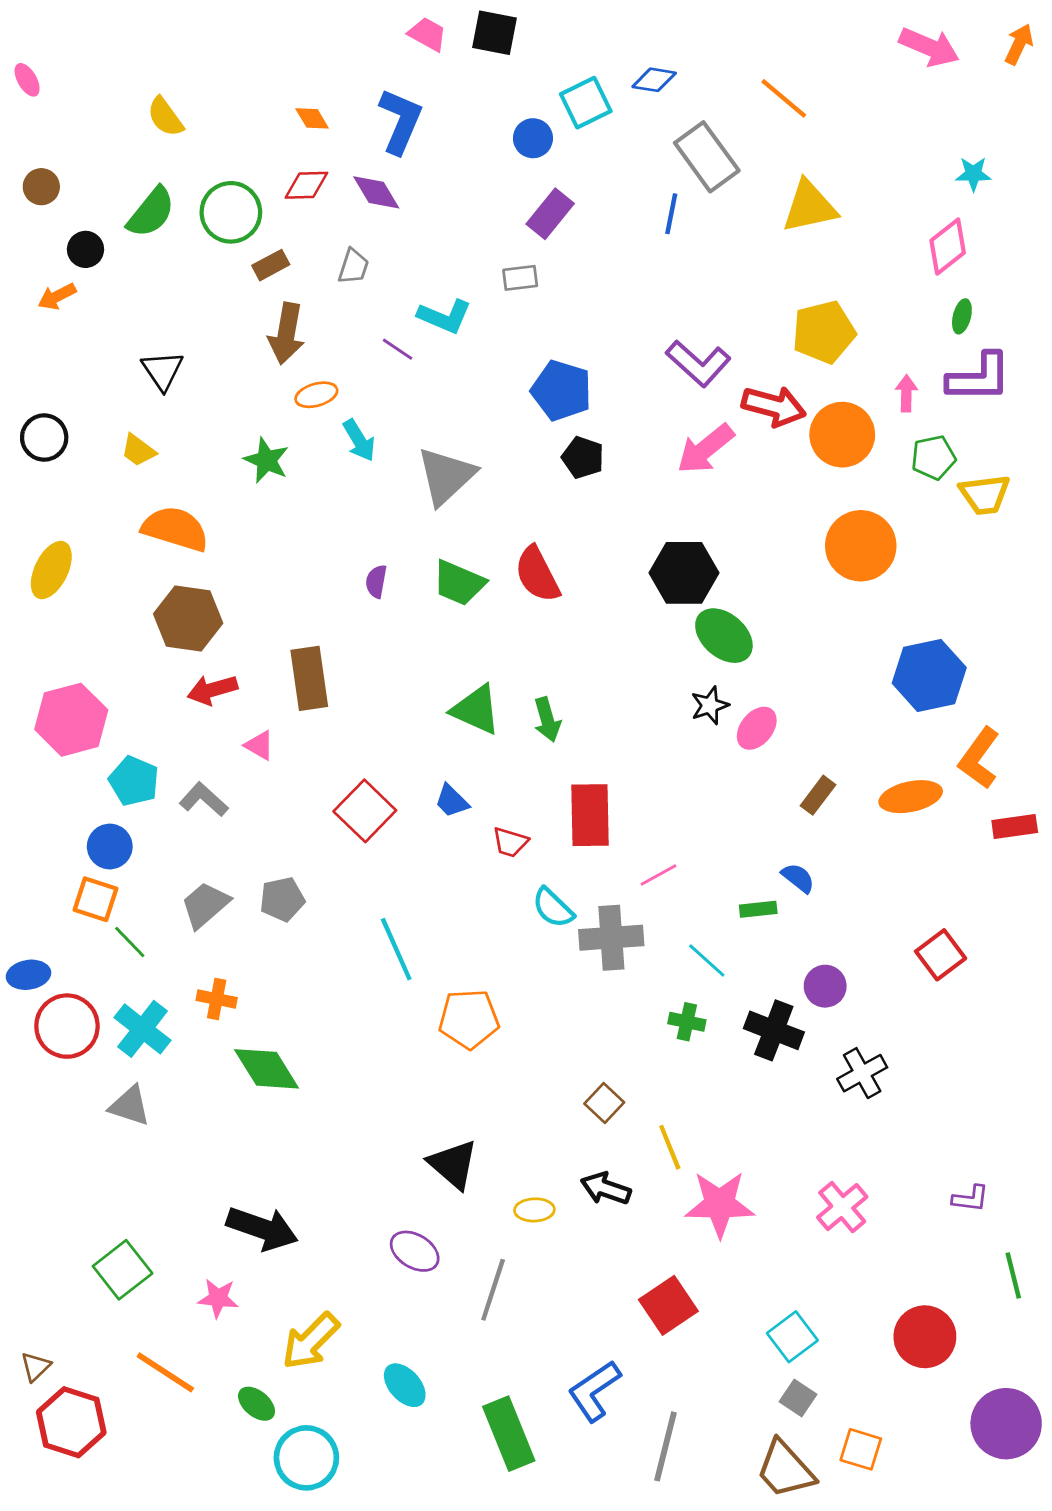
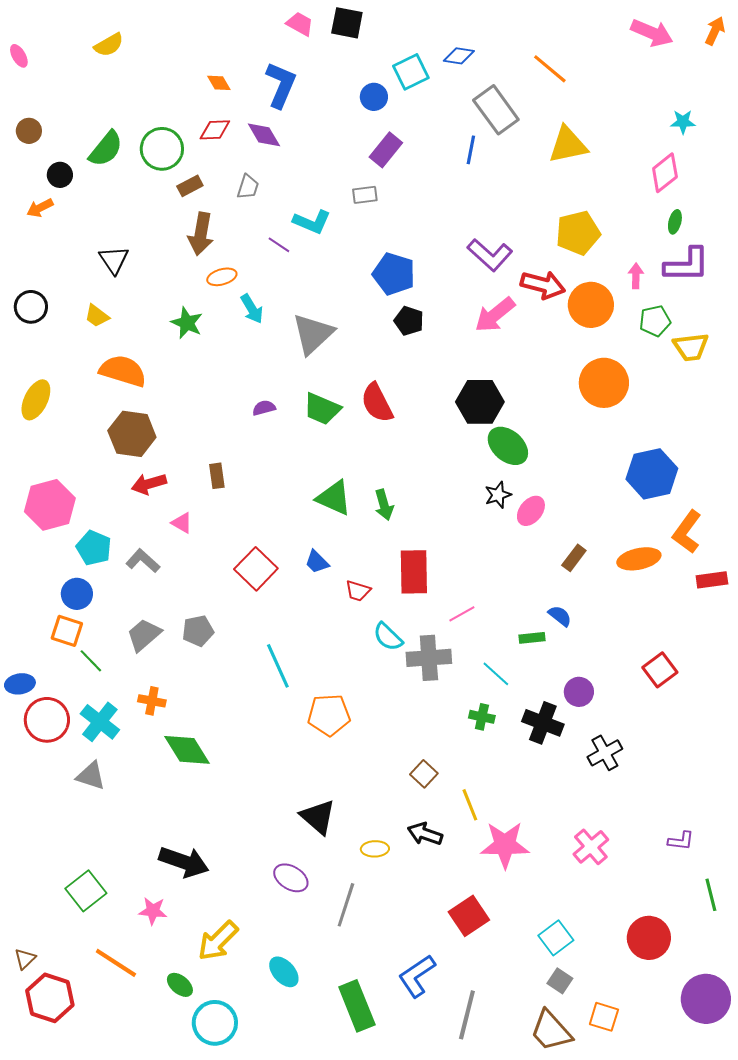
yellow semicircle: (165, 117) -> (109, 45), moved, turned -84
purple semicircle: (376, 581) -> (264, 408), turned 65
brown rectangle: (309, 678) -> (217, 476), size x0.6

